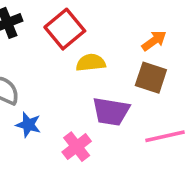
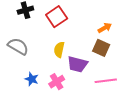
yellow semicircle: (91, 63) -> (59, 50), moved, turned -77
blue star: (28, 125) -> (32, 79), moved

